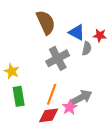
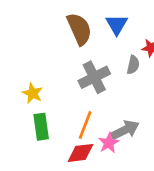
blue triangle: (77, 32) -> (117, 24), moved, turned 30

